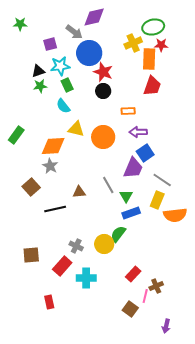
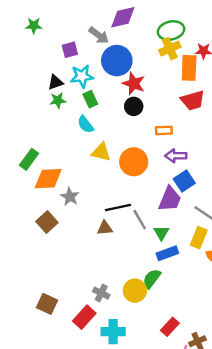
green ellipse: (153, 27) -> (171, 31), moved
red trapezoid: (152, 86) -> (193, 100), turned 55
orange diamond: (53, 146) -> (48, 179), moved
black line: (55, 209) -> (118, 208), moved
brown square: (31, 255) -> (47, 304), turned 30

